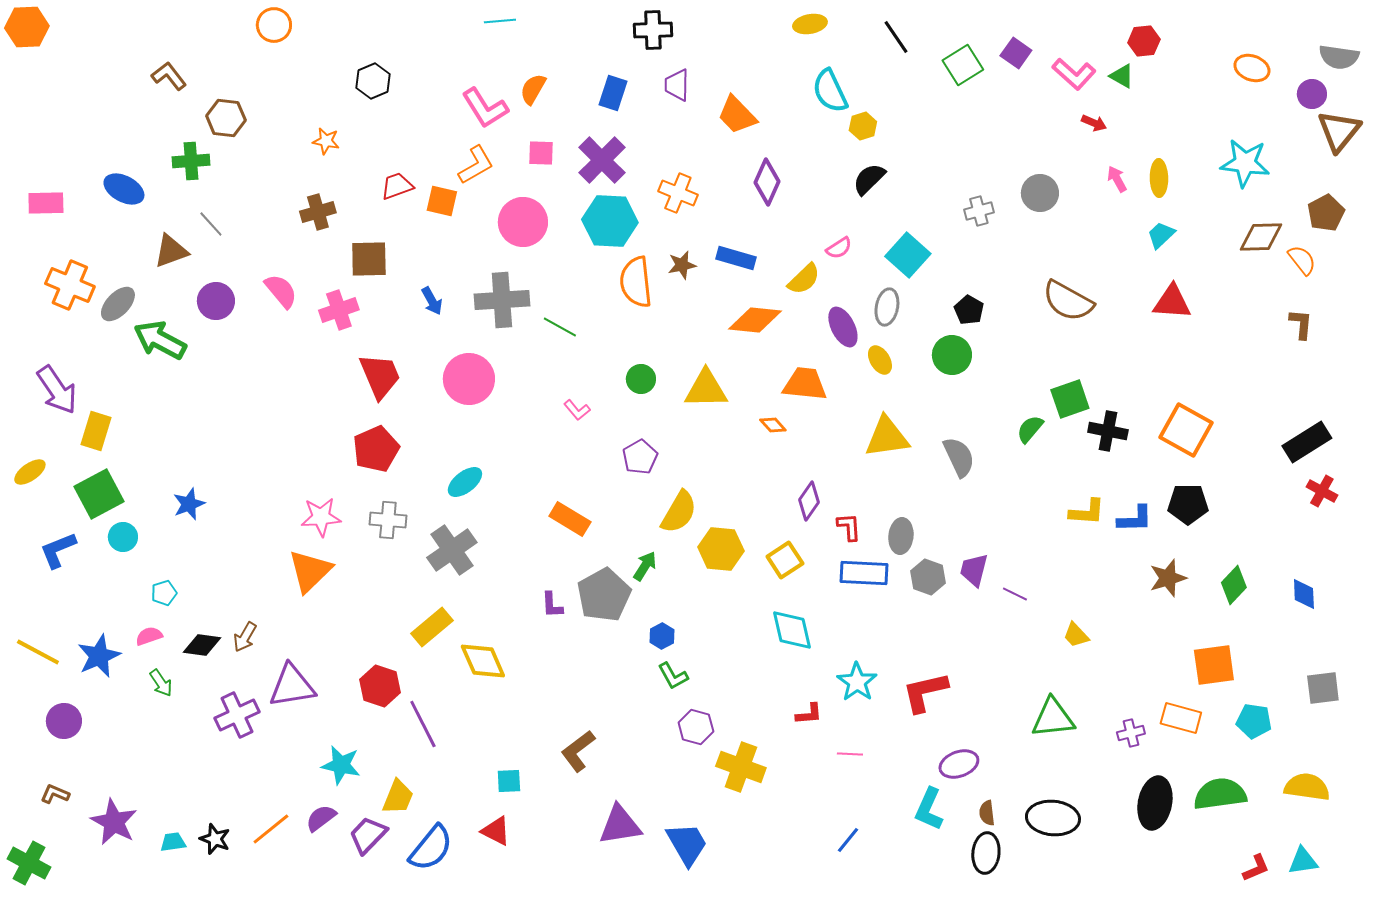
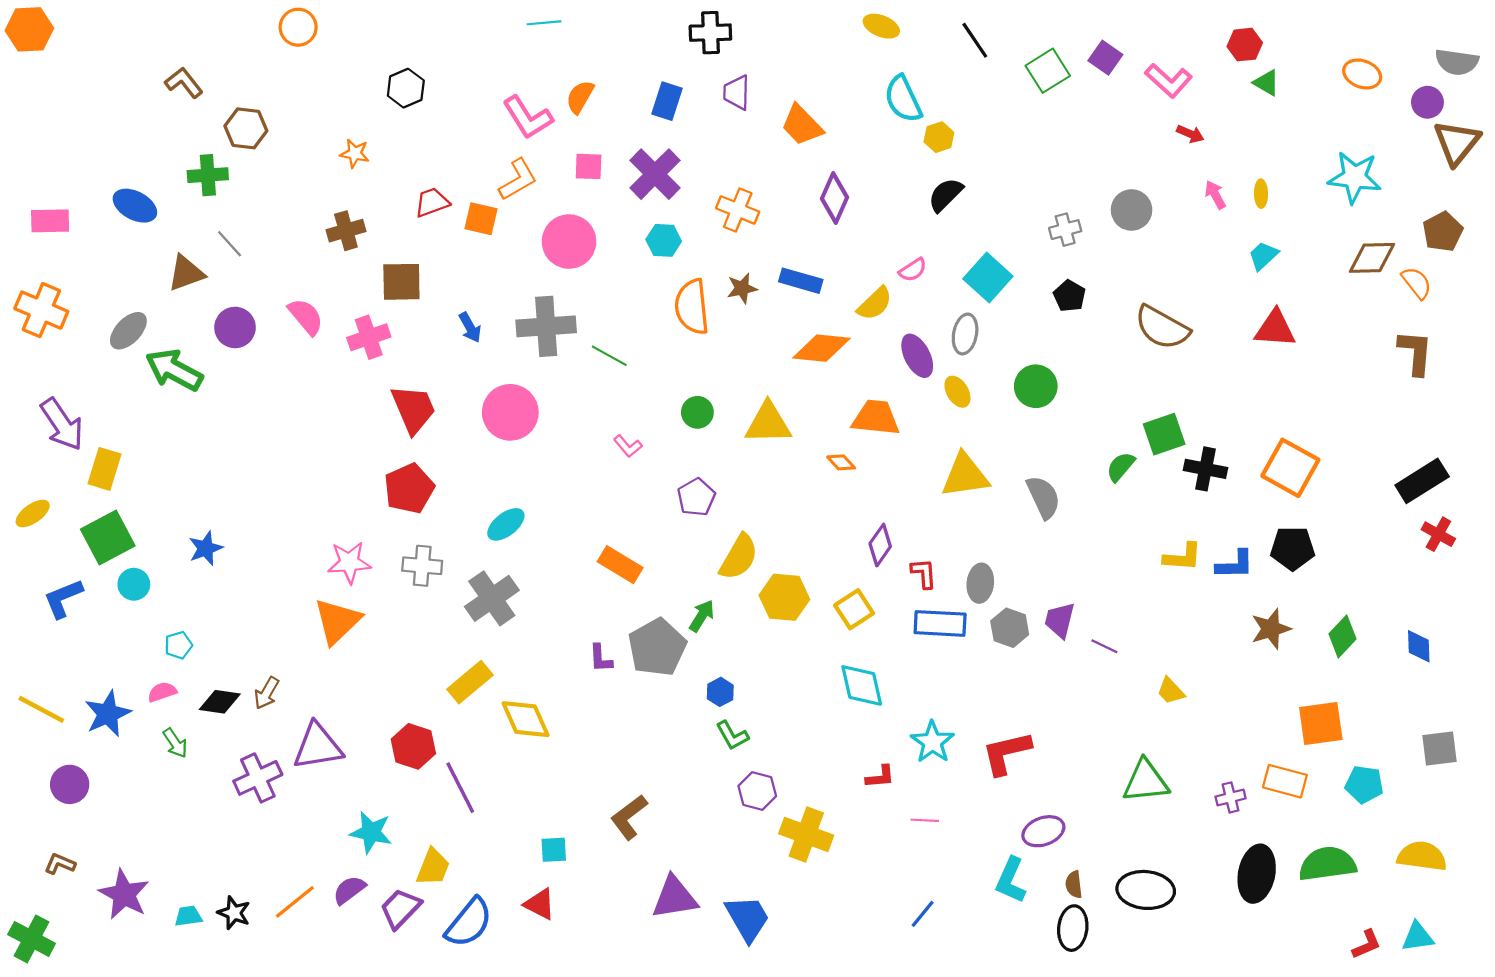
yellow ellipse: (810, 24) -> (881, 26), turned 32
green triangle: (1122, 76) -> (1266, 83), moved
yellow ellipse: (1159, 178) -> (1261, 194), size x0.7
cyan hexagon: (610, 221) -> (664, 240), size x0.6
orange cross: (70, 285) -> (41, 310), moved
black pentagon: (969, 310) -> (1070, 296), moved
brown L-shape: (1301, 324) -> (1415, 352), size x1.4

